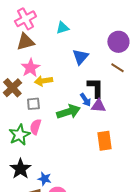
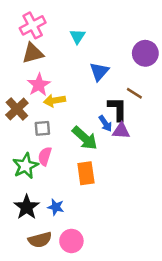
cyan triangle: (62, 28) -> (78, 36), turned -40
brown line: (117, 68) -> (134, 93), moved
green arrow: (68, 112) -> (85, 138), turned 60
orange rectangle: (104, 141) -> (86, 173), moved
blue star: (44, 179) -> (56, 207), moved

